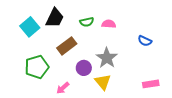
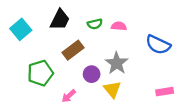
cyan square: (30, 27) -> (21, 29), moved
blue semicircle: (145, 41) -> (158, 45), size x1.6

